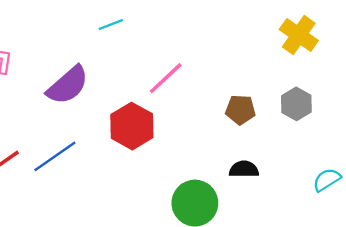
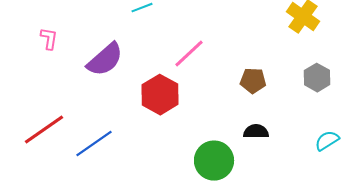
gray hexagon: (296, 104) -> (317, 78), moved
blue line: (55, 156) -> (94, 144), moved

